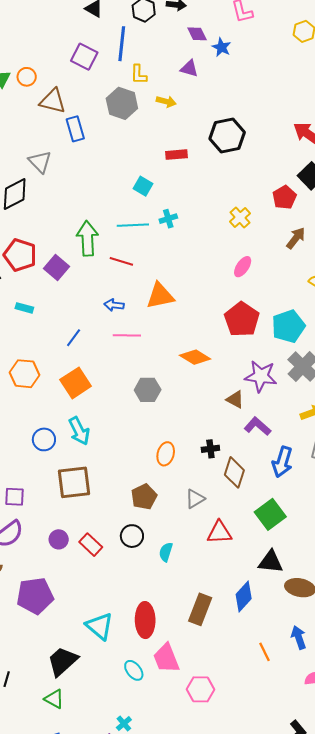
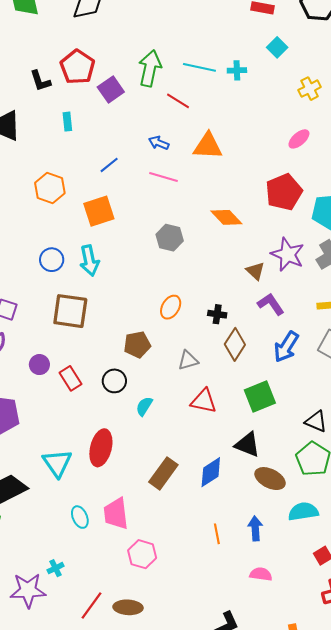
cyan square: (143, 186) -> (277, 47), moved
cyan rectangle: (24, 308) -> (67, 122), turned 54
red ellipse: (145, 620) -> (101, 448), moved

